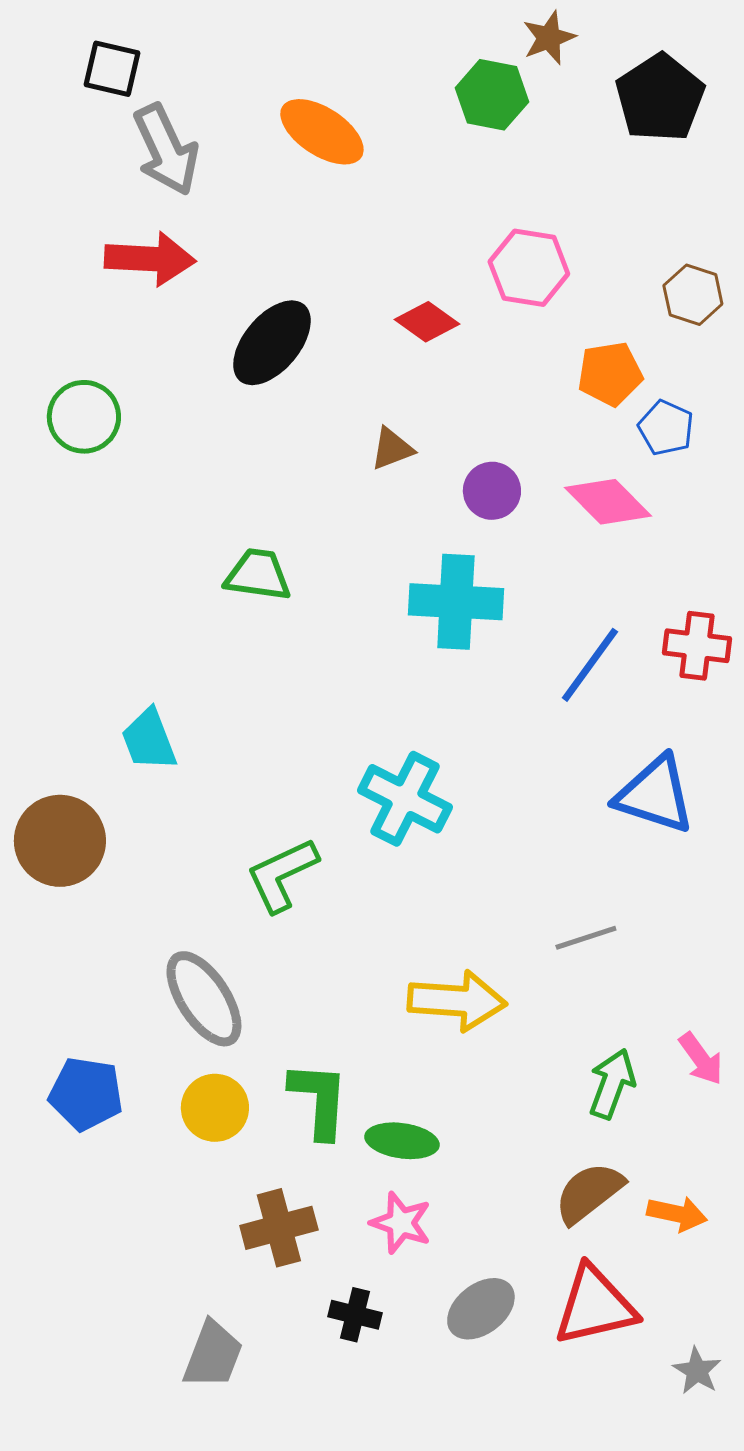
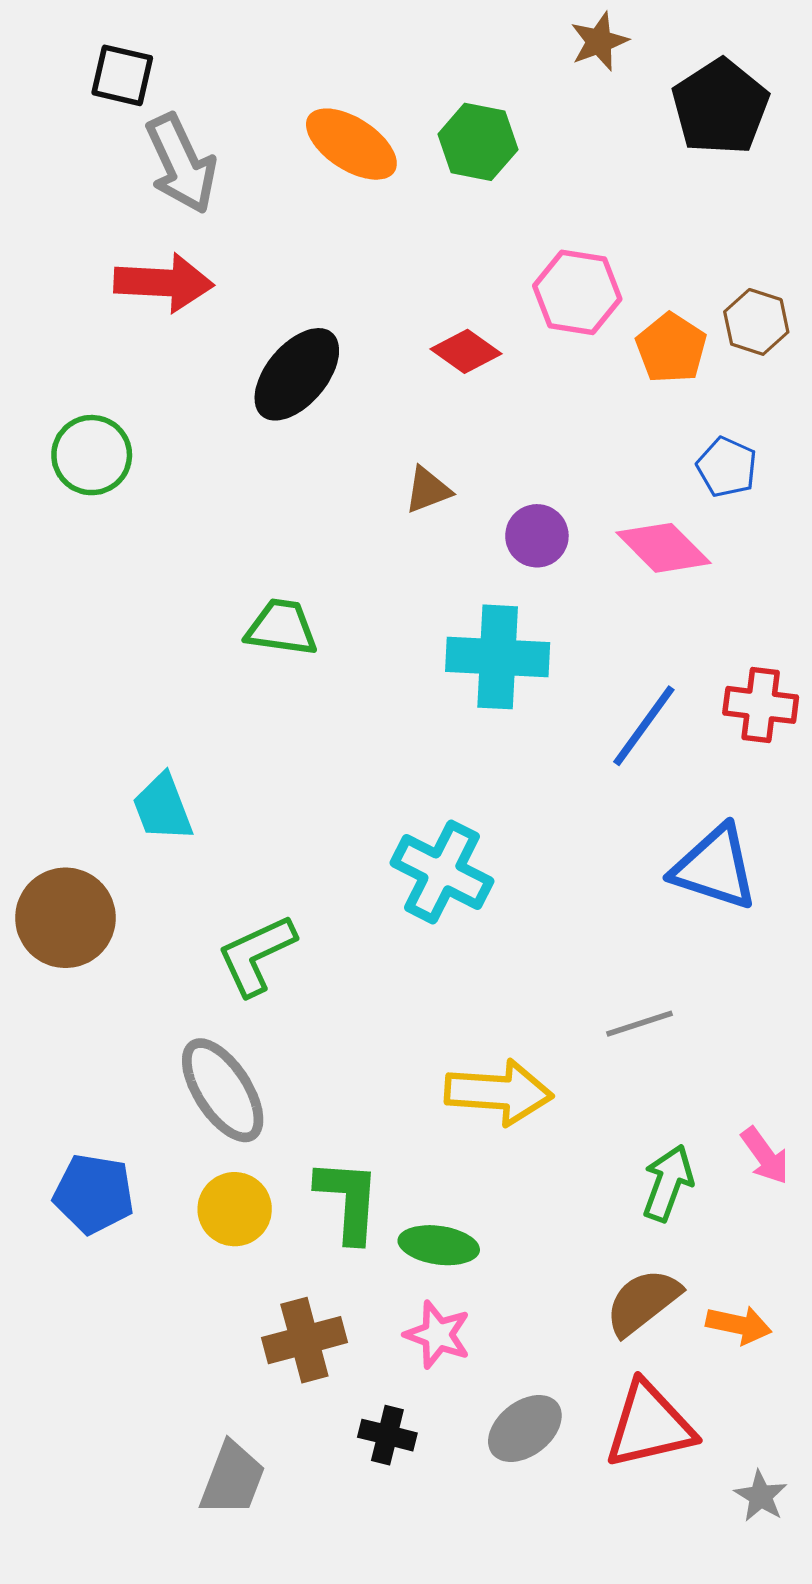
green hexagon: (492, 95) -> (478, 142), moved
orange pentagon: (610, 374) -> (671, 348), moved, turned -30
green L-shape: (282, 875) -> (256, 955), moved

